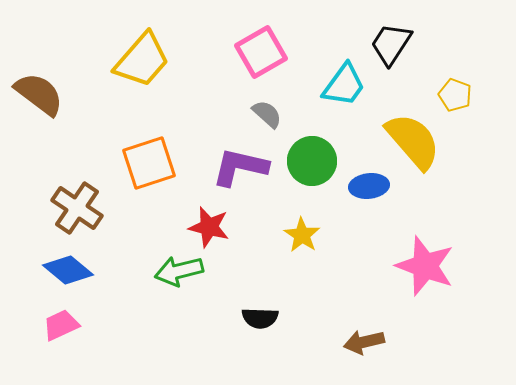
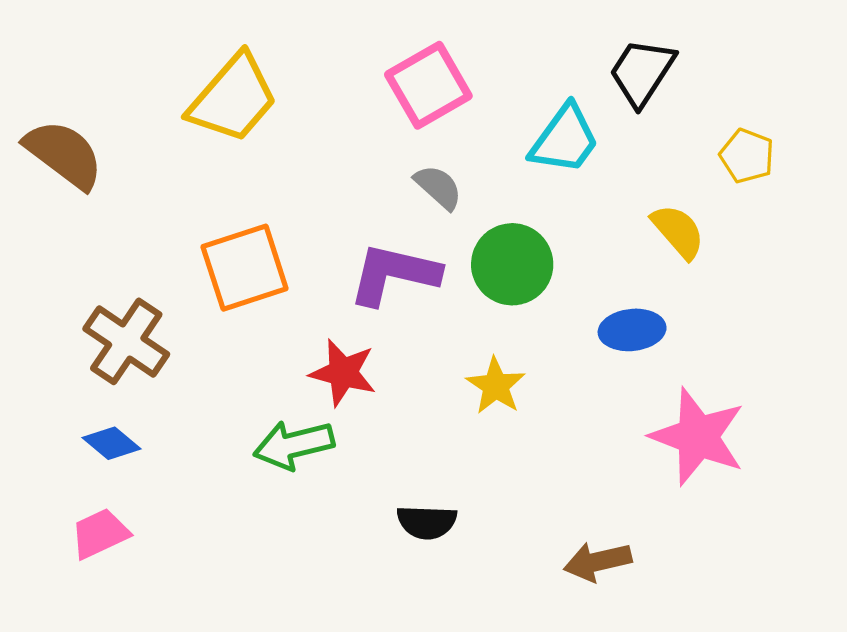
yellow semicircle: (413, 141) -> (678, 231), size x0.6
blue ellipse: (369, 186) -> (632, 330), moved
blue diamond: (68, 270) -> (112, 443), size x0.7

